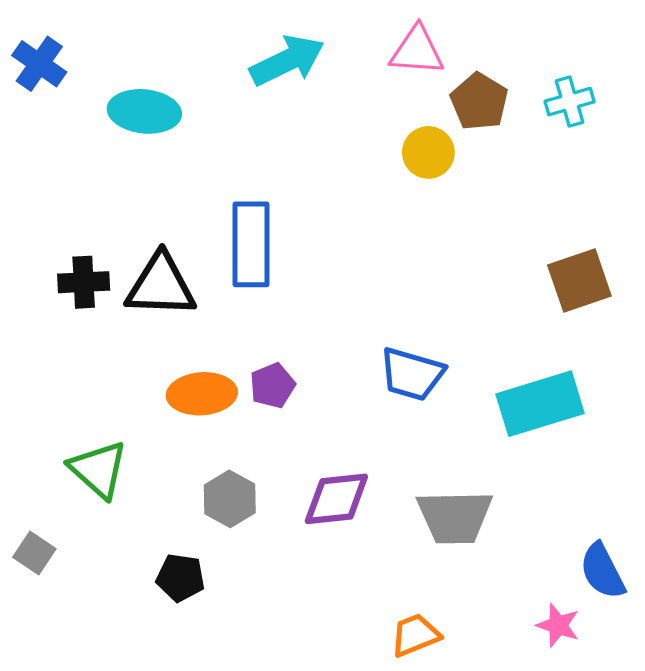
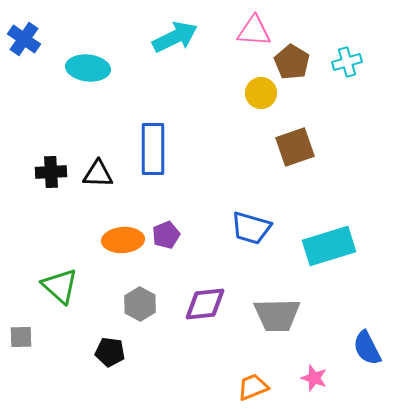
brown square: (579, 281) -> (295, 147), moved
black triangle: (161, 285) -> (98, 174), size x0.7
gray square: (34, 553) -> (21, 337), turned -35
pink star: (558, 625) -> (314, 378), moved

